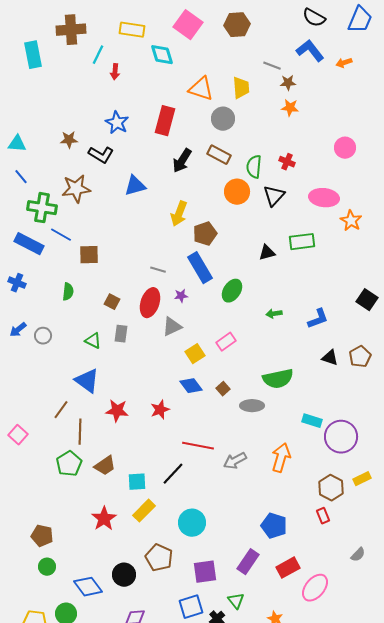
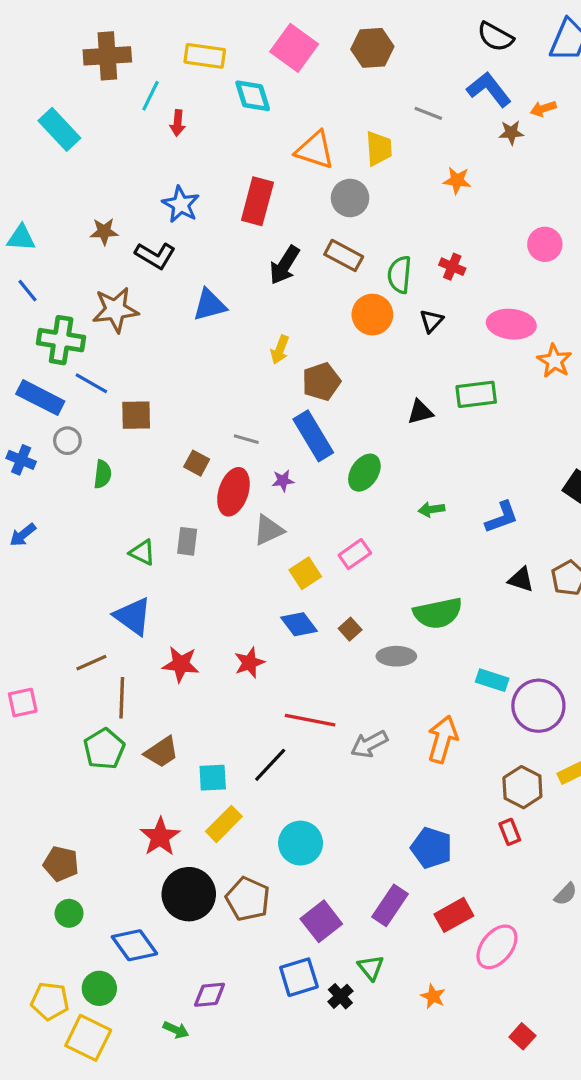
cyan rectangle: (33, 55) -> (59, 129), moved, turned -32
brown star: (288, 83) -> (511, 133), moved
black triangle: (274, 196) -> (431, 321), size x0.7
yellow arrow: (179, 214) -> (280, 350), size x0.7
brown square: (112, 302) -> (197, 463), moved
gray circle: (43, 336) -> (67, 441), moved
brown line: (61, 410) -> (91, 663), turned 30
pink square: (18, 435) -> (23, 703), turned 36
purple square: (205, 572) -> (321, 921), turned -30
black circle: (124, 575) -> (189, 894), moved, size x1.4

